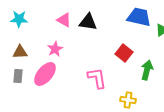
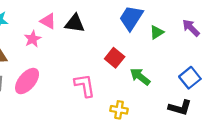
blue trapezoid: (139, 17) -> (131, 18), turned -70
pink star: (55, 49) -> (33, 39), moved
green arrow: (147, 70) -> (140, 77), turned -66

